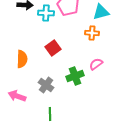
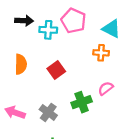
cyan triangle: (101, 12) -> (111, 29), turned 42
orange semicircle: (22, 59) -> (21, 64), moved
pink arrow: (17, 96) -> (15, 112), moved

